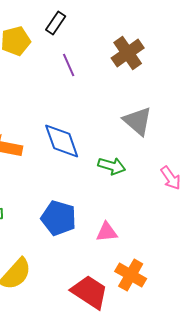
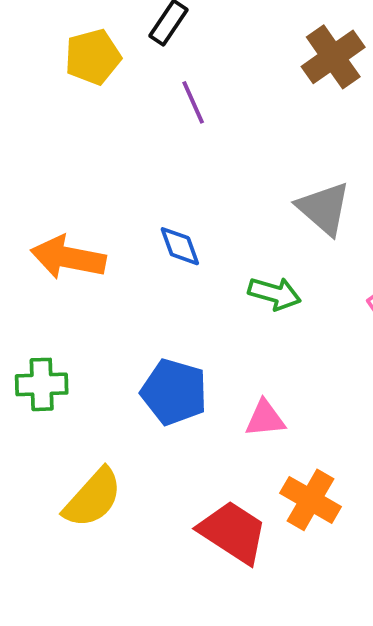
brown cross: (128, 53) -> (333, 57), moved
blue diamond: (62, 141) -> (180, 246), size x0.6

